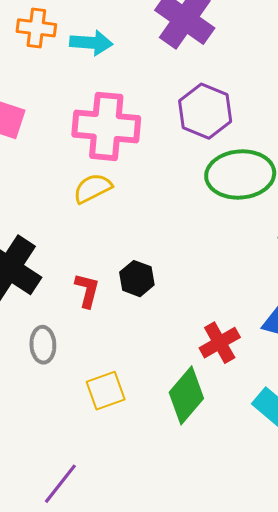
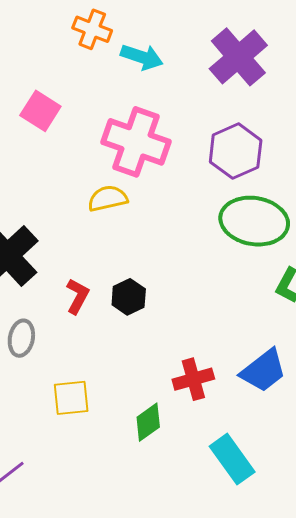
green diamond: (186, 395) -> (148, 422), size x0.7

